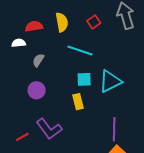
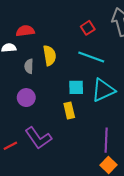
yellow semicircle: (62, 22) -> (50, 56), moved
cyan line: (80, 51) -> (91, 57), moved
gray semicircle: (38, 60) -> (29, 66), turned -32

